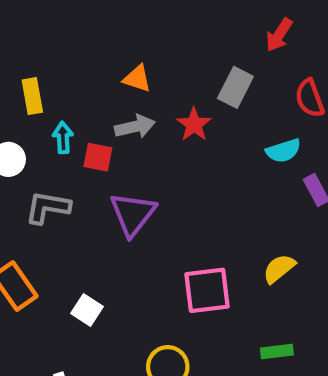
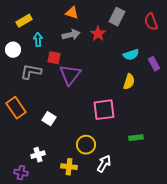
yellow rectangle: (32, 96) -> (24, 21), turned 70
cyan semicircle: (283, 151) -> (131, 55), moved
red square: (98, 157) -> (54, 58), moved
yellow semicircle: (279, 269) -> (129, 82), moved, turned 147

